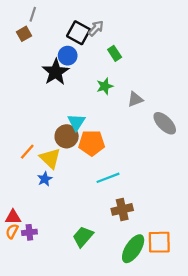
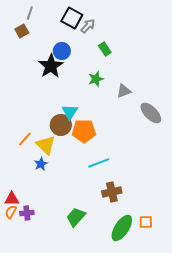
black square: (79, 33) -> (72, 18), moved
orange square: (159, 242) -> (146, 222), size x0.6

